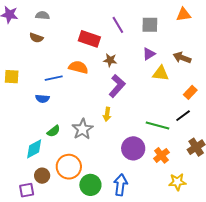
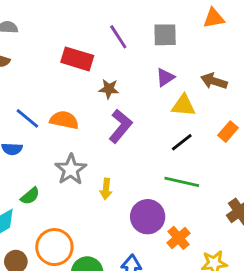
orange semicircle: (78, 67) -> (64, 120), moved
blue line: (54, 78) -> (27, 118), turned 54
yellow arrow: (107, 114) -> (106, 189), moved
black line: (183, 116) -> (182, 142), moved
gray star: (83, 129) -> (71, 169), moved
orange cross: (161, 155) -> (179, 238), moved

